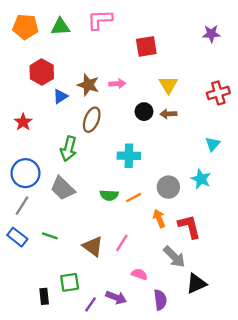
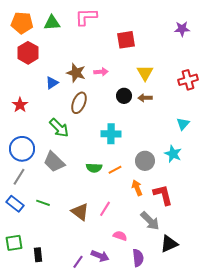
red hexagon: (42, 72) -> (28, 53), moved
green arrow: (68, 149) -> (59, 128), turned -60
green square: (70, 282) -> (14, 243), moved

